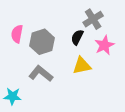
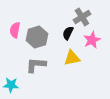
gray L-shape: (41, 74) -> (36, 65), turned -35

